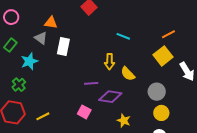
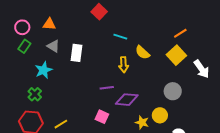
orange triangle: (51, 23) -> (49, 24), moved
cyan line: (123, 36) -> (120, 37), moved
green rectangle: (10, 45) -> (24, 46), moved
yellow semicircle: (128, 74) -> (142, 52), moved
yellow circle: (161, 113) -> (160, 115), moved

